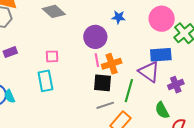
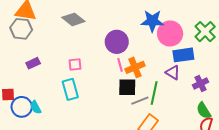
blue star: (118, 17) -> (152, 21), moved, size x1.6
pink circle: (162, 19) -> (170, 33), moved
purple triangle: (149, 72) -> (173, 73), size x0.7
gray line: (105, 105) -> (140, 101), moved
green semicircle: (162, 110) -> (204, 111), moved

